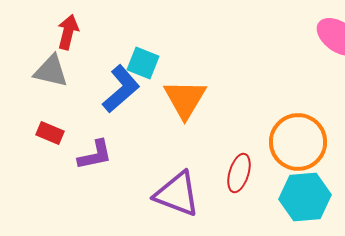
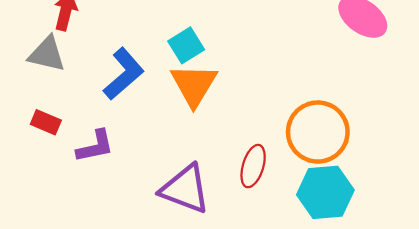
cyan square: (143, 63) -> (186, 45), moved, turned 36

